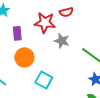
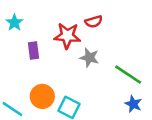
orange circle: (24, 57) -> (42, 96), moved

